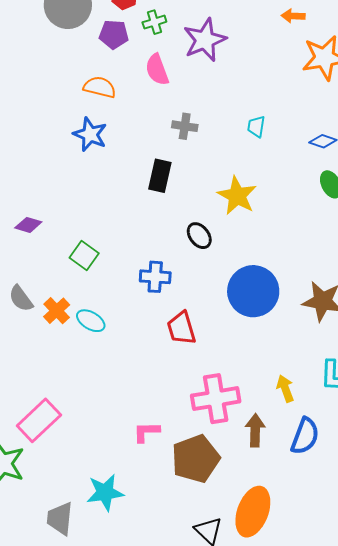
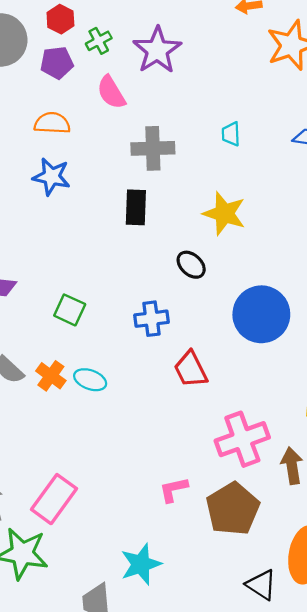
gray cross: (185, 126) -> (153, 148), size x1.5

